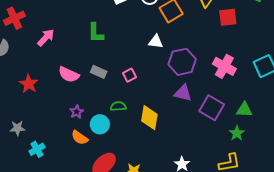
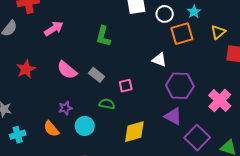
green semicircle: (118, 106) -> (107, 104), moved
yellow diamond: (149, 118) -> (134, 132), turned 50
orange semicircle: (80, 138) -> (51, 129), moved

